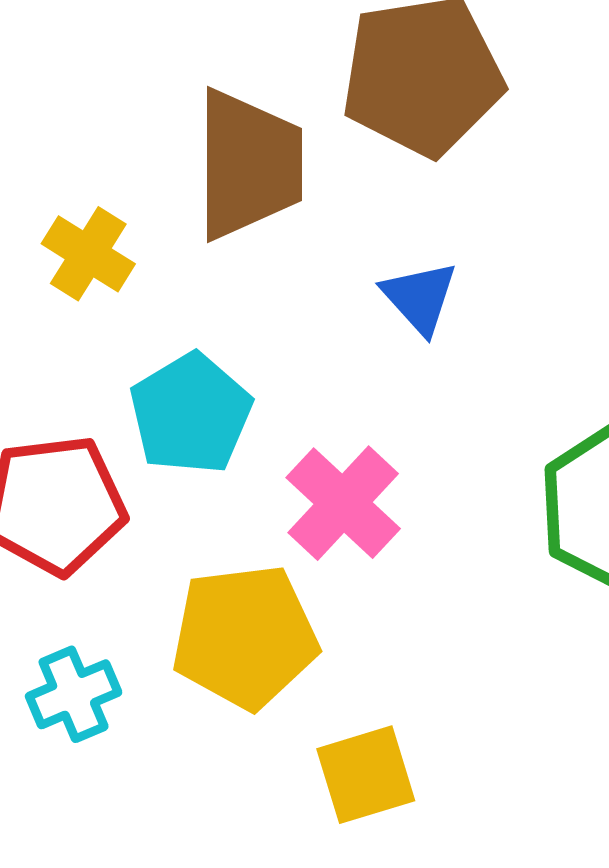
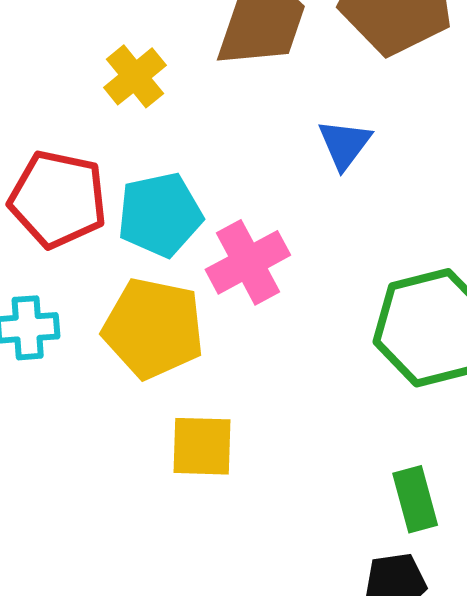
yellow cross: (88, 254) -> (135, 76), moved
cyan pentagon: (191, 414) -> (160, 215), moved

